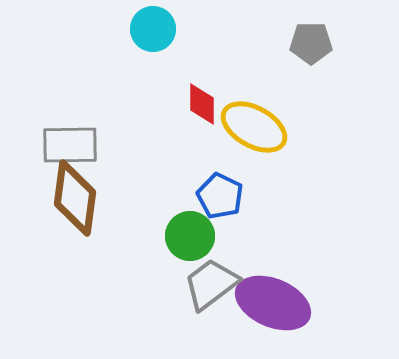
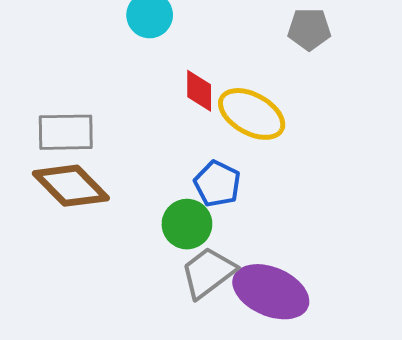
brown diamond: (75, 198) -> (71, 186), turned -52

